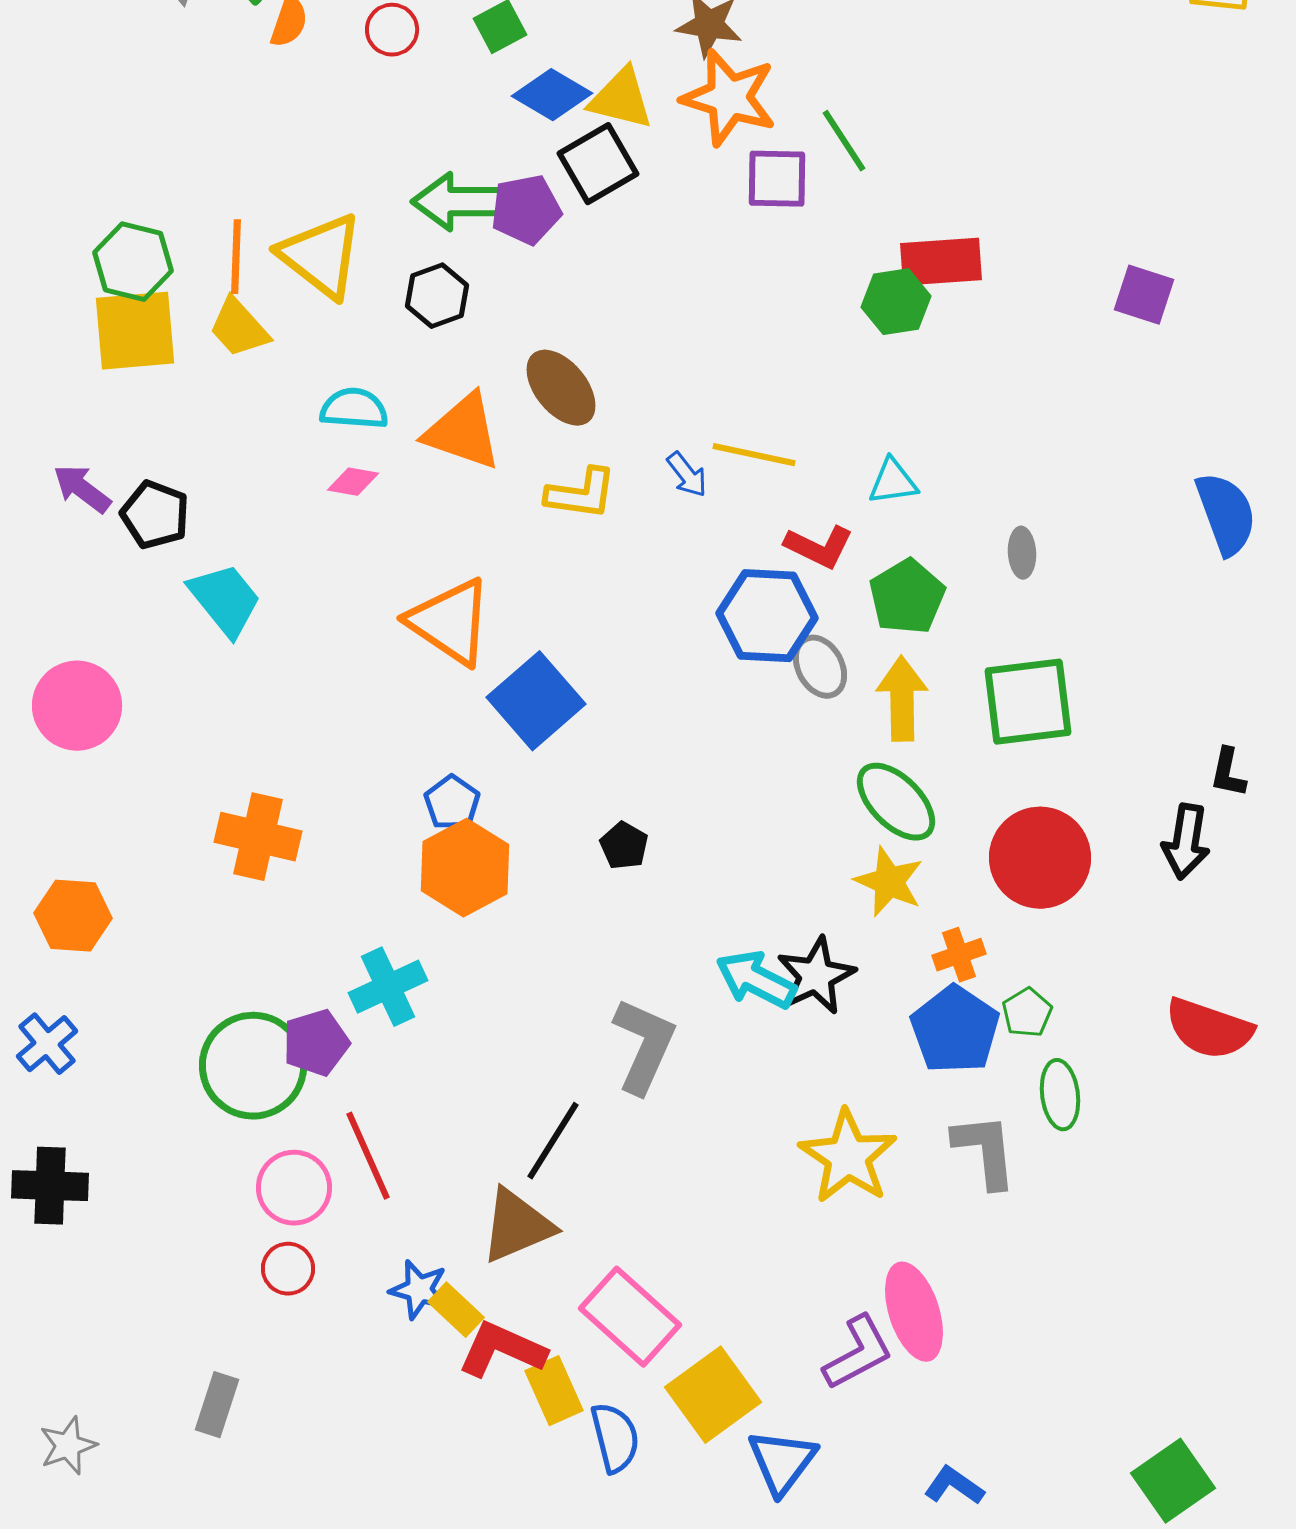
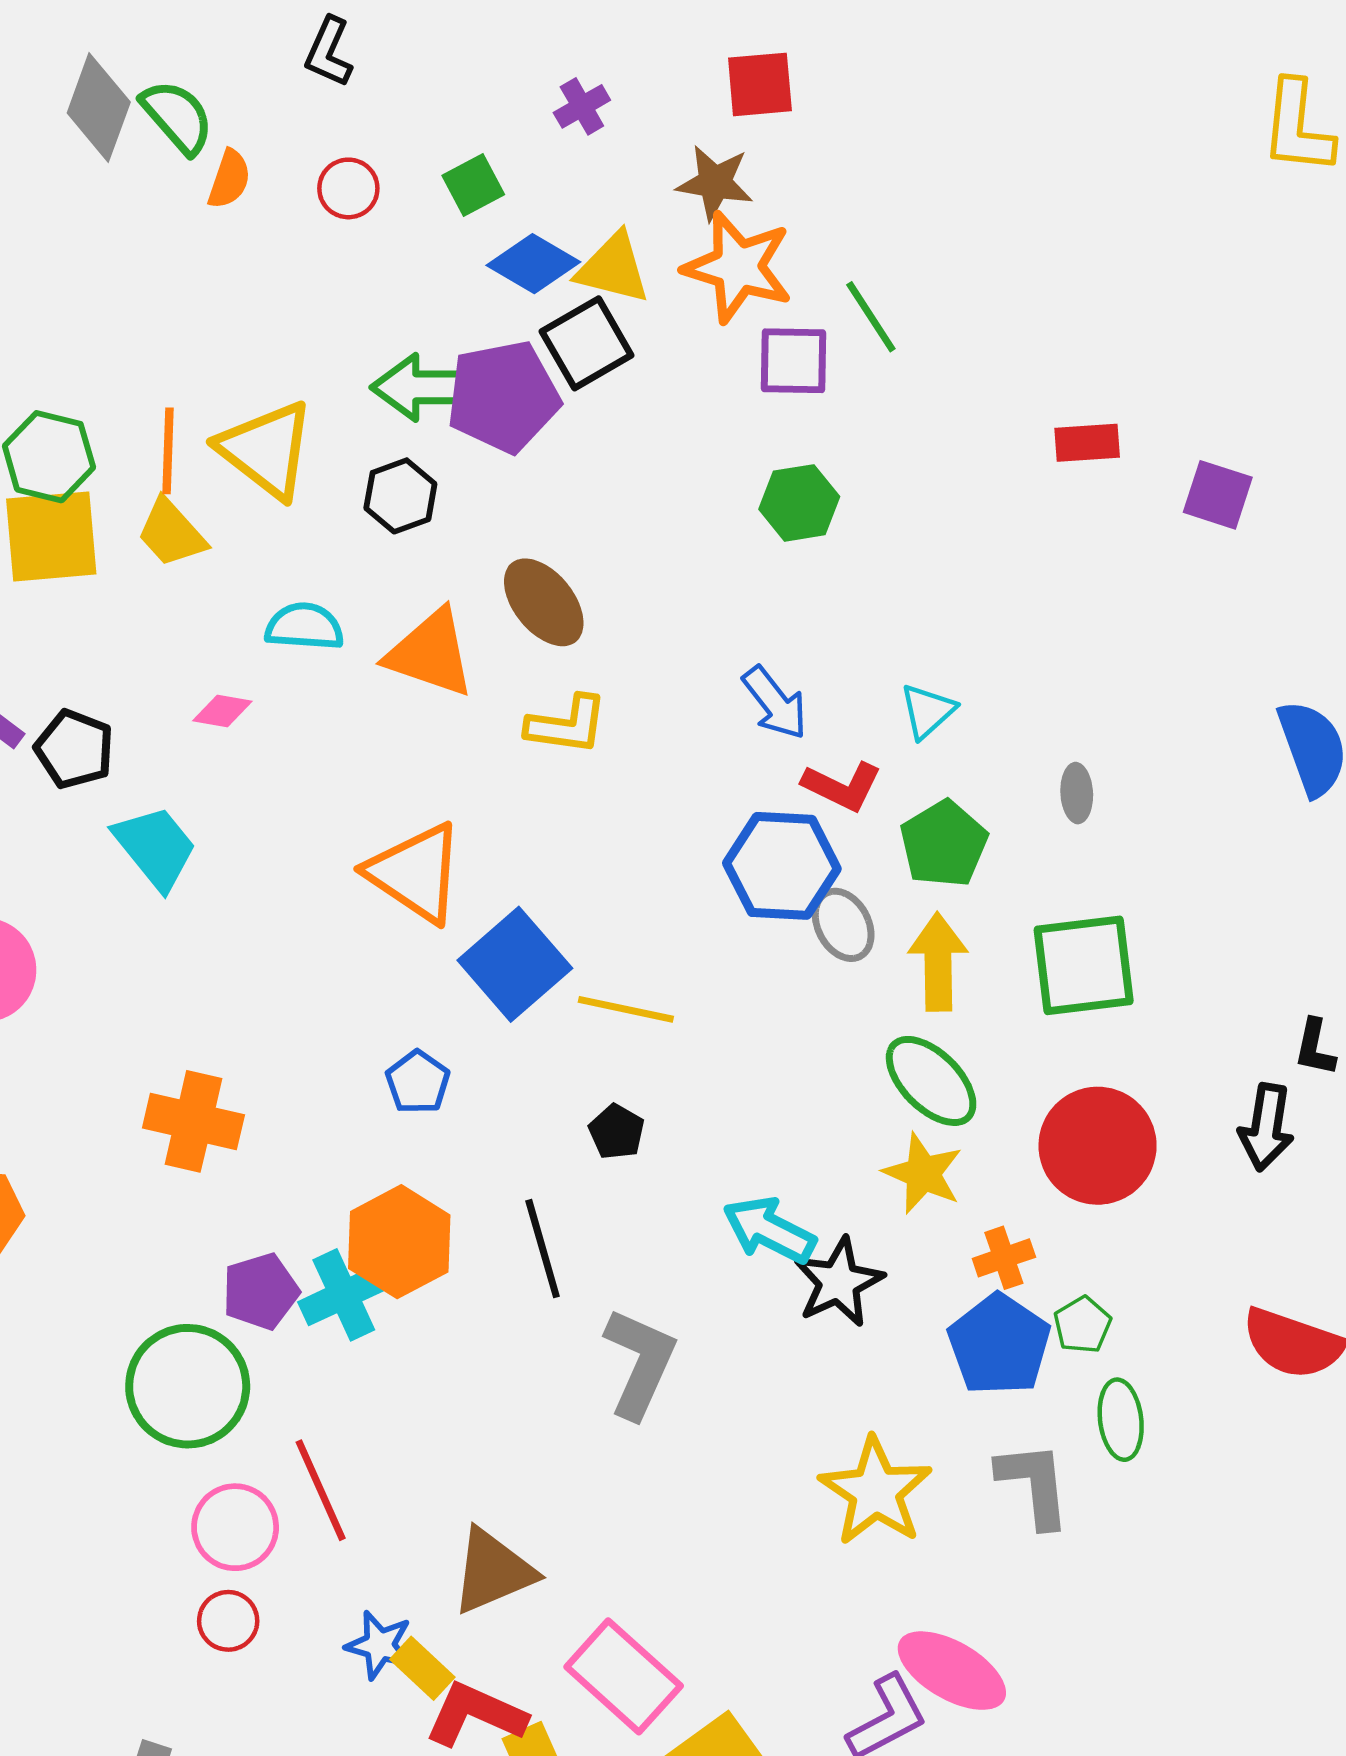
purple pentagon: (526, 210) -> (503, 397), size x1.4
red rectangle: (941, 262) -> (1087, 443), moved, size x0.7
green hexagon: (896, 302) -> (799, 503), moved
yellow line: (754, 455) -> (626, 1009), moved
blue arrow: (687, 475) -> (775, 703), moved, size x1.4
pink diamond: (353, 482) -> (222, 711), moved
cyan triangle: (893, 482) -> (928, 711), turned -34
orange hexagon: (465, 868) -> (399, 1242), moved
cyan arrow: (756, 980) -> (769, 1230), moved
purple pentagon: (316, 1043) -> (261, 1291), moved
black line: (553, 1141) -> (543, 1249), moved, turned -48
pink ellipse: (914, 1312) -> (952, 1671), turned -42

